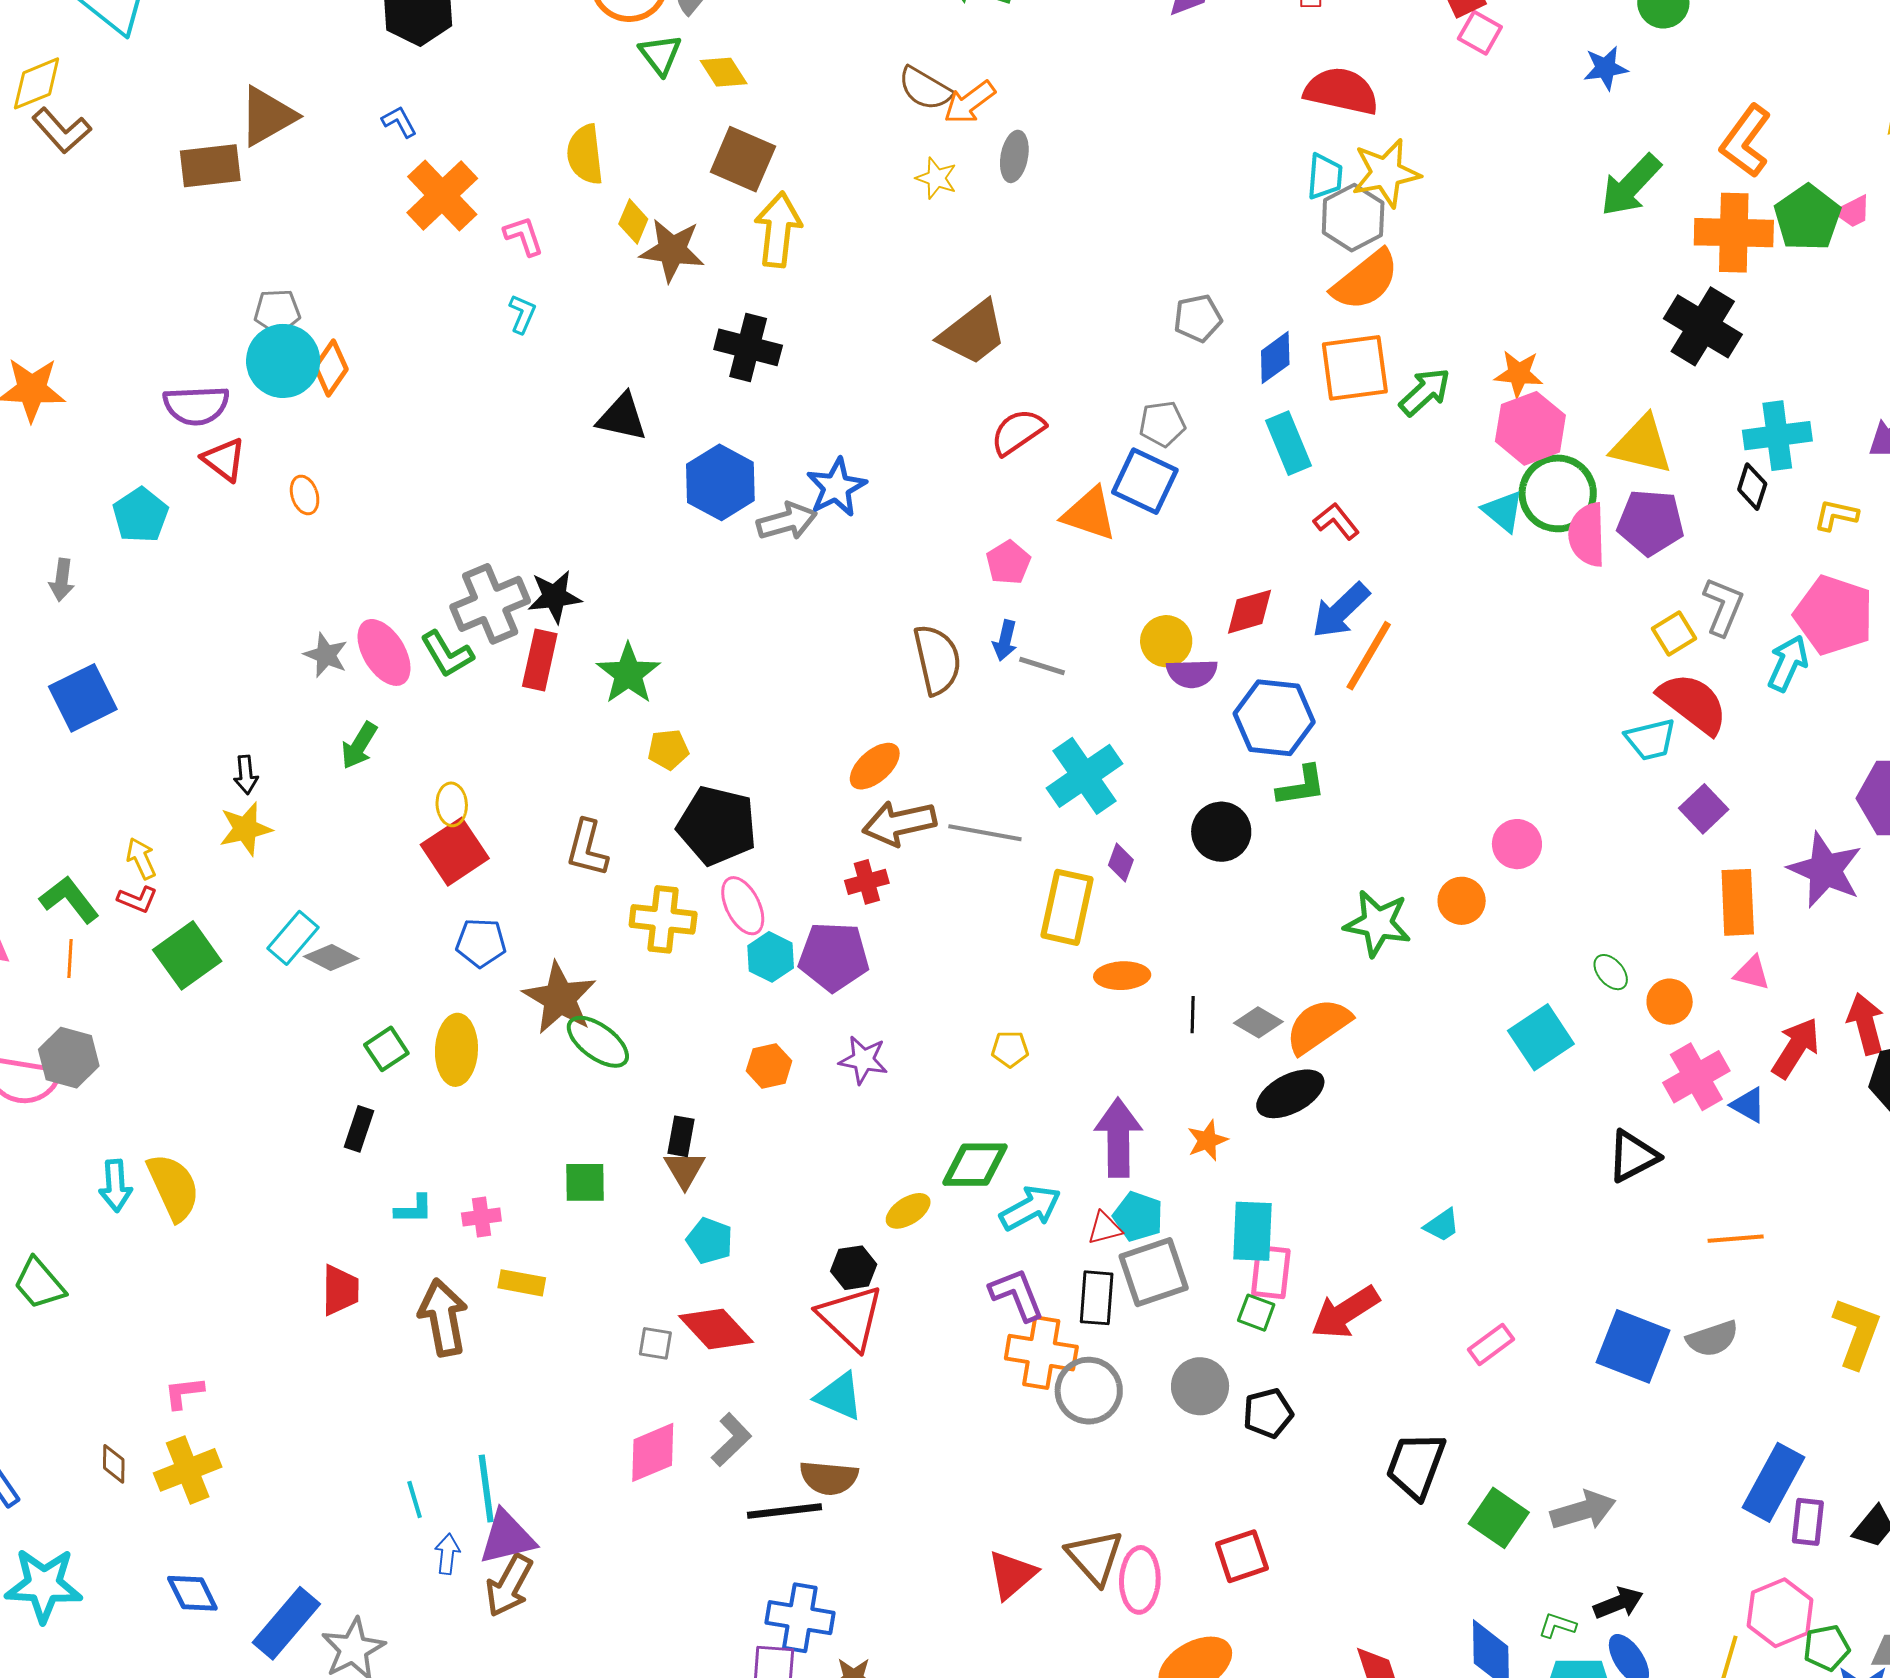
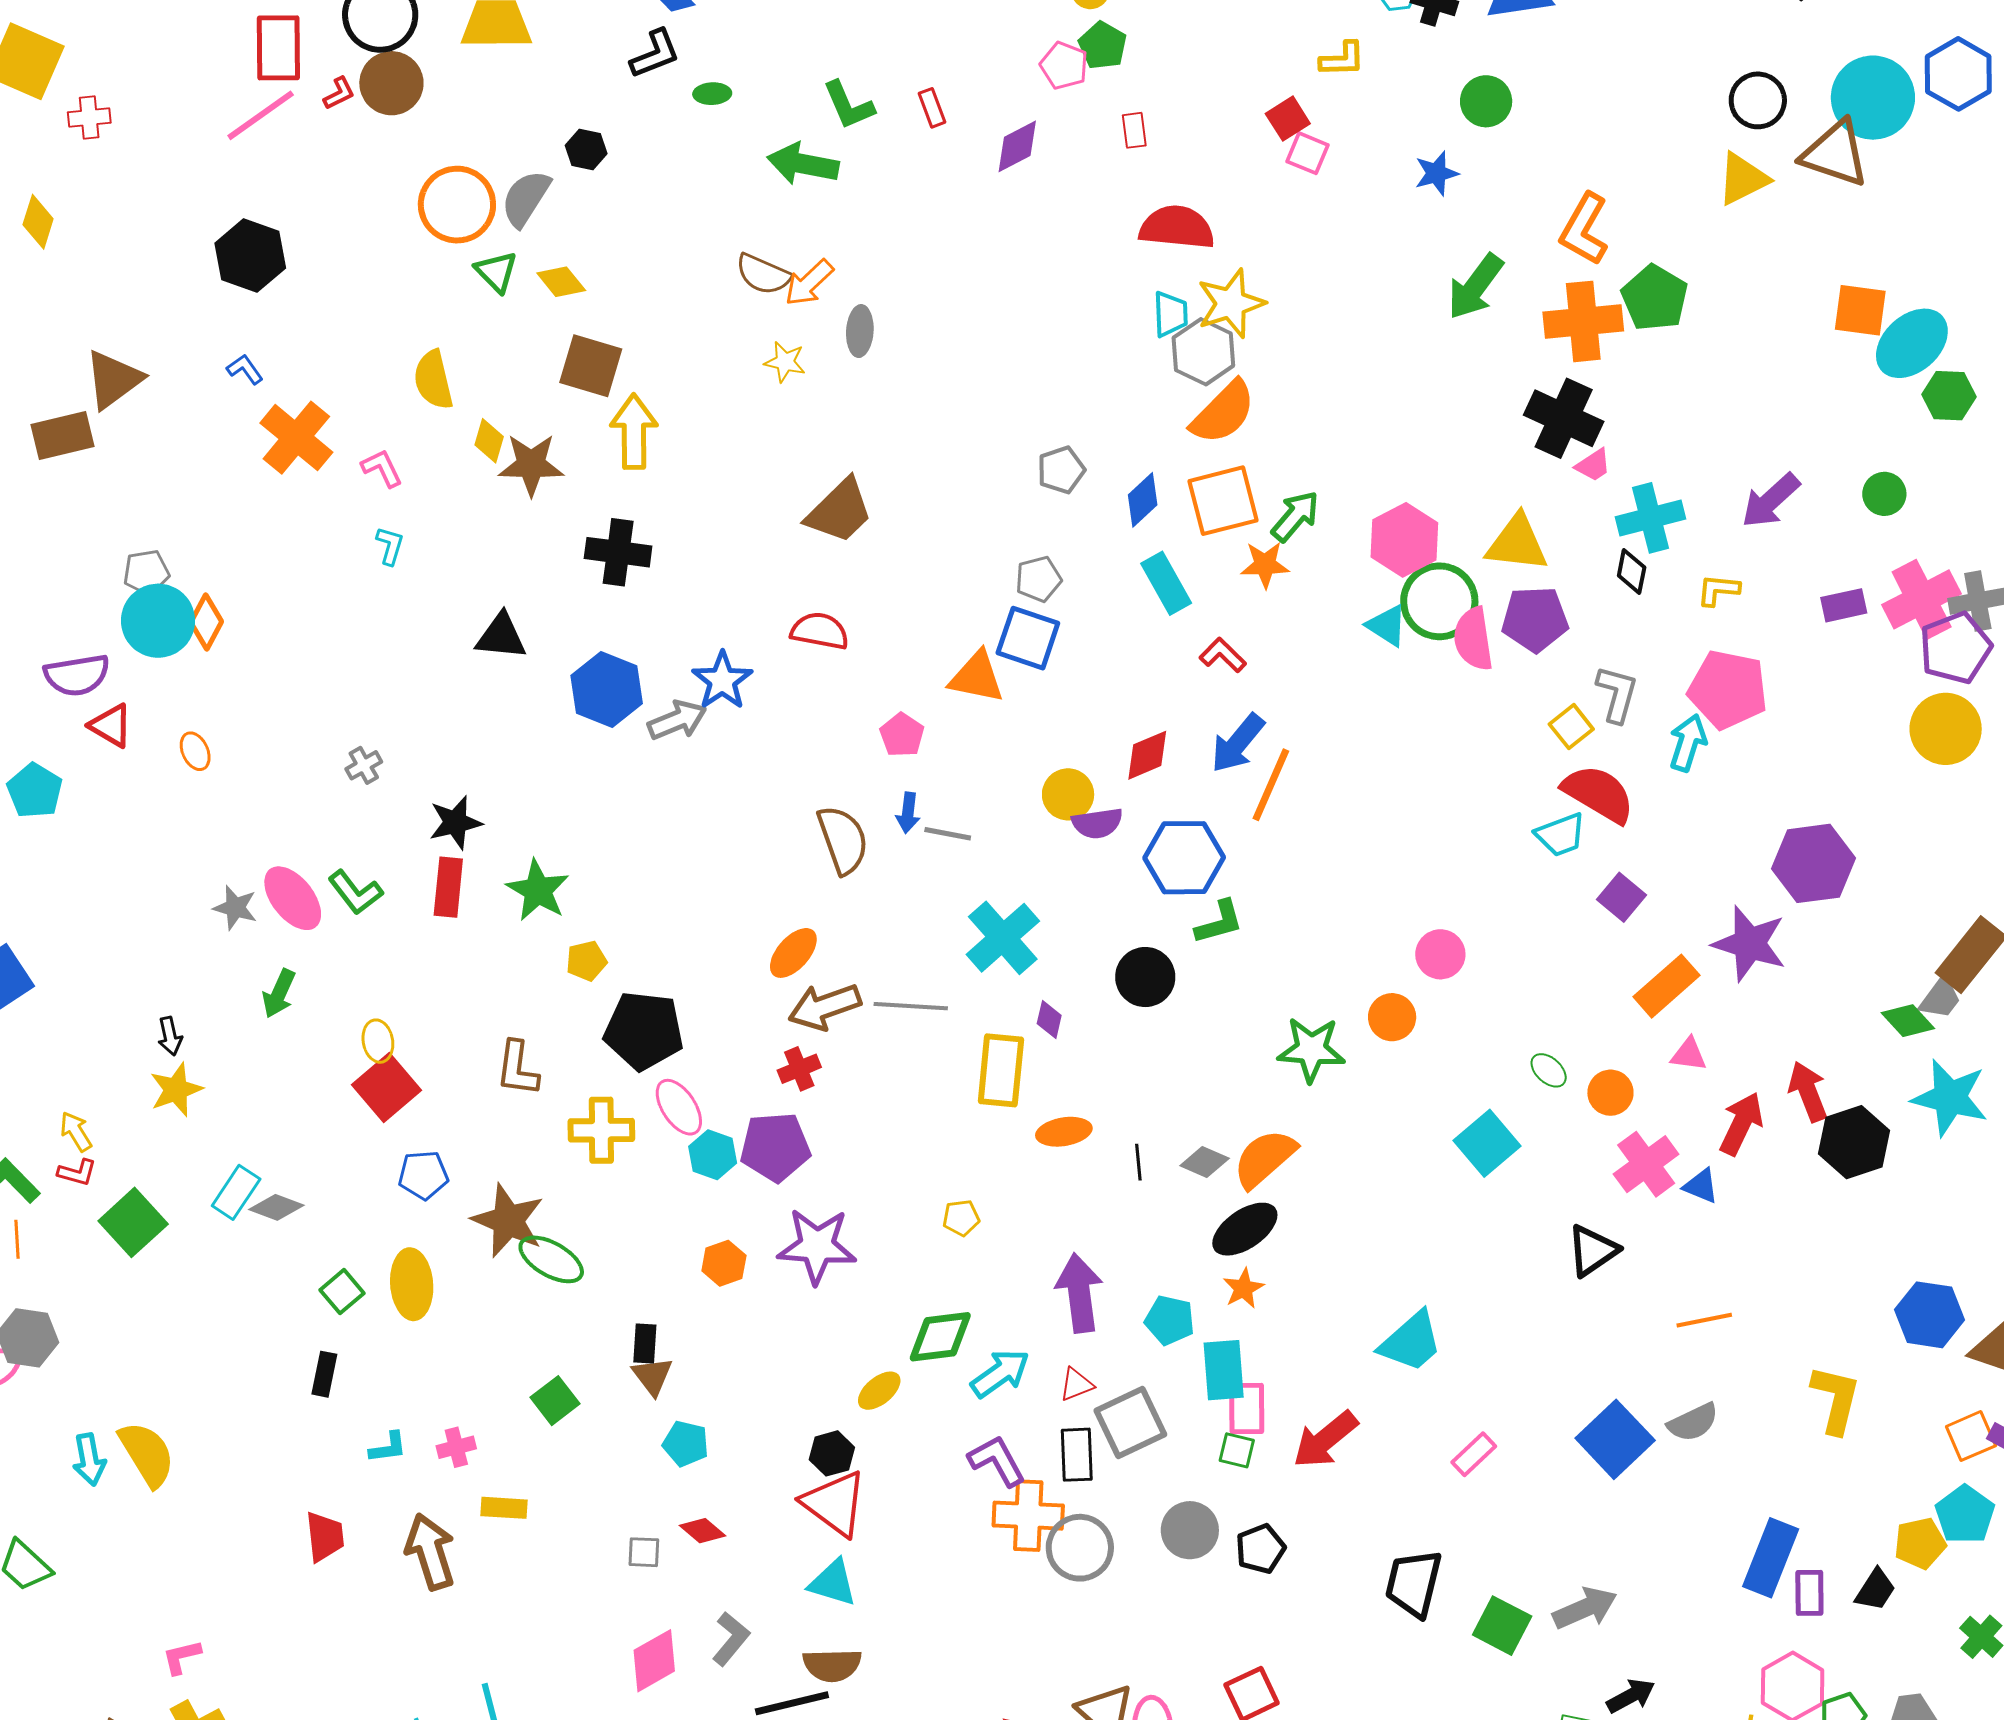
pink trapezoid: (1853, 212) -> (1593, 465), moved
orange star: (1519, 374) -> (1265, 565), moved
red semicircle: (1018, 432) -> (820, 631), moved, turned 52
gray cross: (490, 604) -> (364, 765), moved, size x0.5
orange rectangle: (1738, 902) -> (1666, 986), turned 58
purple star: (863, 1060) -> (817, 1246), size x1.6
orange star: (1207, 1140) -> (1243, 1288), moved
green square: (585, 1182) -> (555, 1401), turned -30
cyan pentagon: (1138, 1217) -> (1170, 1320), moved
cyan trapezoid: (1442, 1225) -> (1411, 1342), size x1.8
red diamond: (716, 1329) -> (702, 1531), size x0.6
blue square: (1633, 1346) -> (1615, 1439), turned 32

